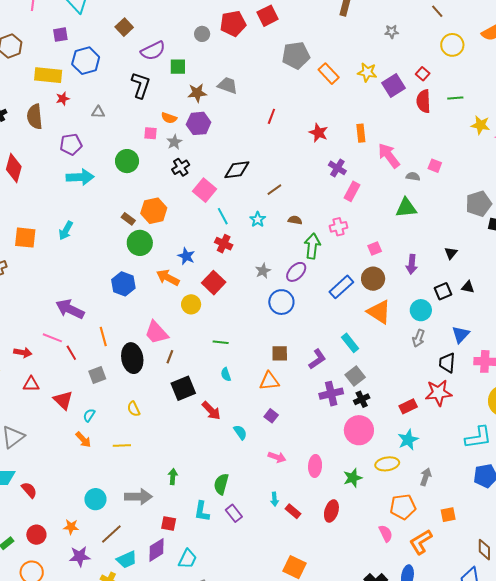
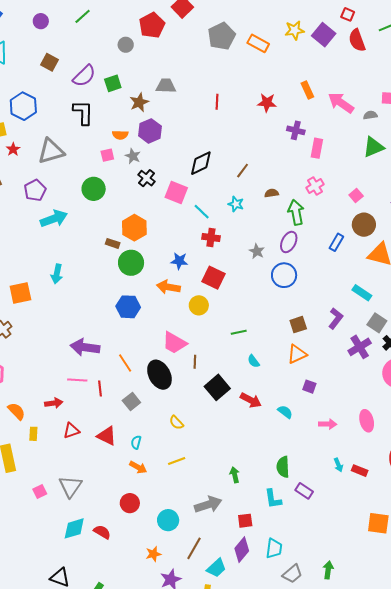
gray triangle: (98, 112) -> (51, 151), size x2.0
blue rectangle: (341, 287) -> (336, 242), size x0.7
red line: (71, 353) -> (100, 388), turned 42
red circle: (36, 535) -> (130, 503), moved

